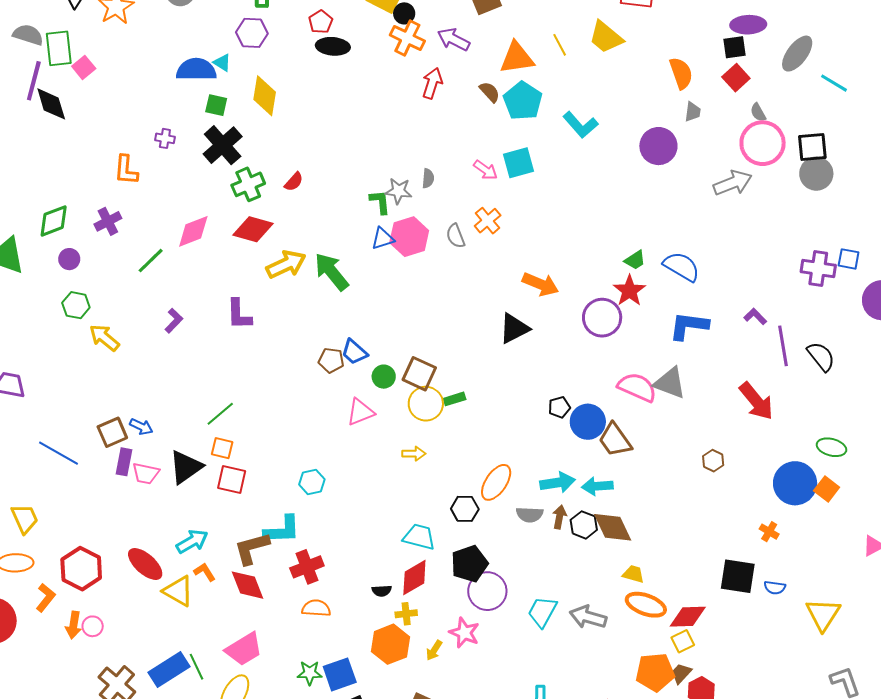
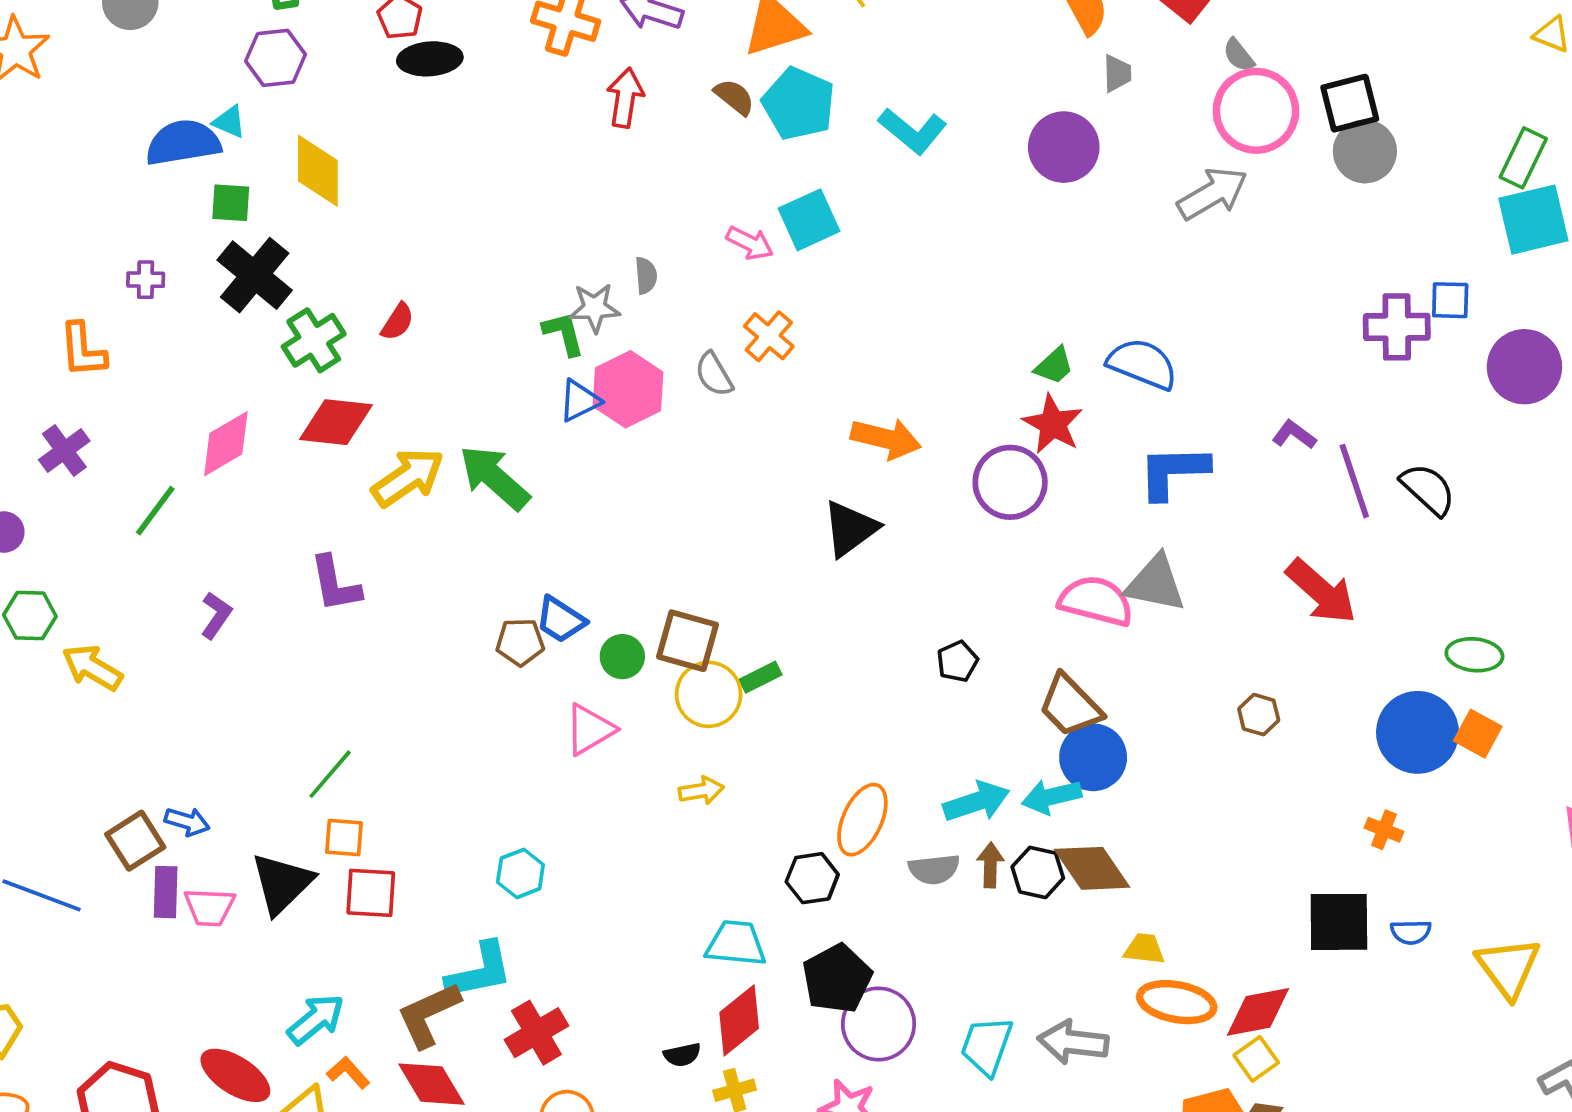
blue circle: (588, 422) -> (1093, 757), moved

